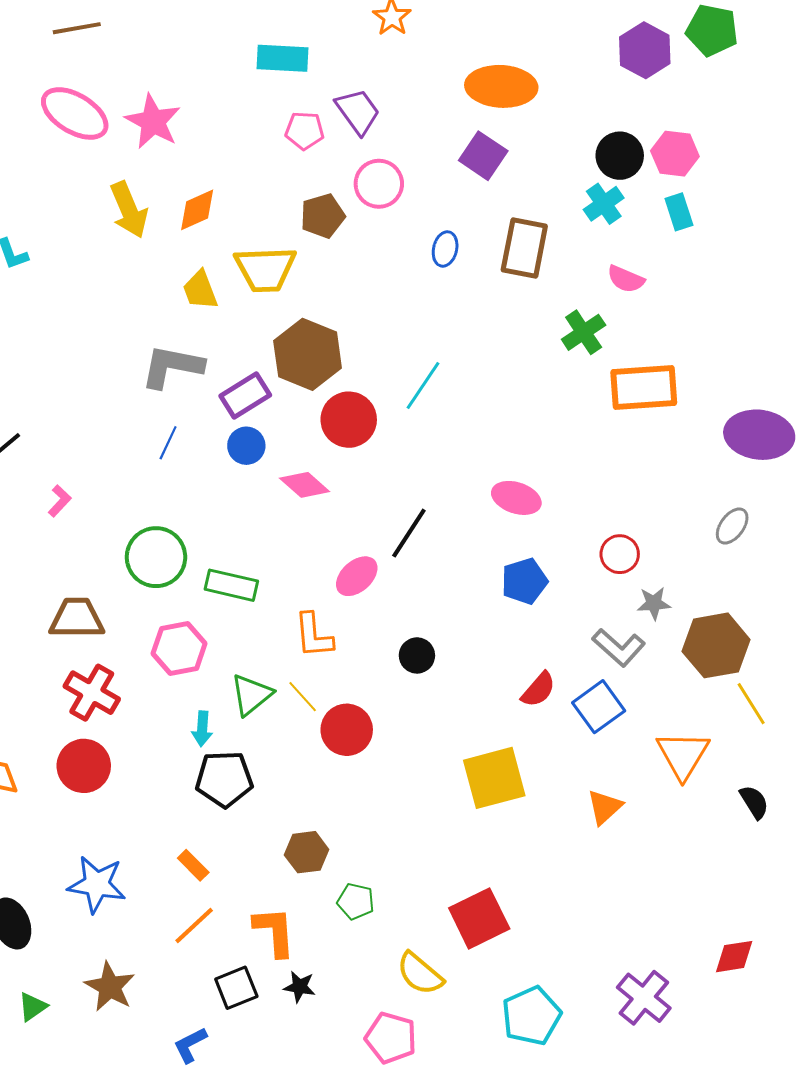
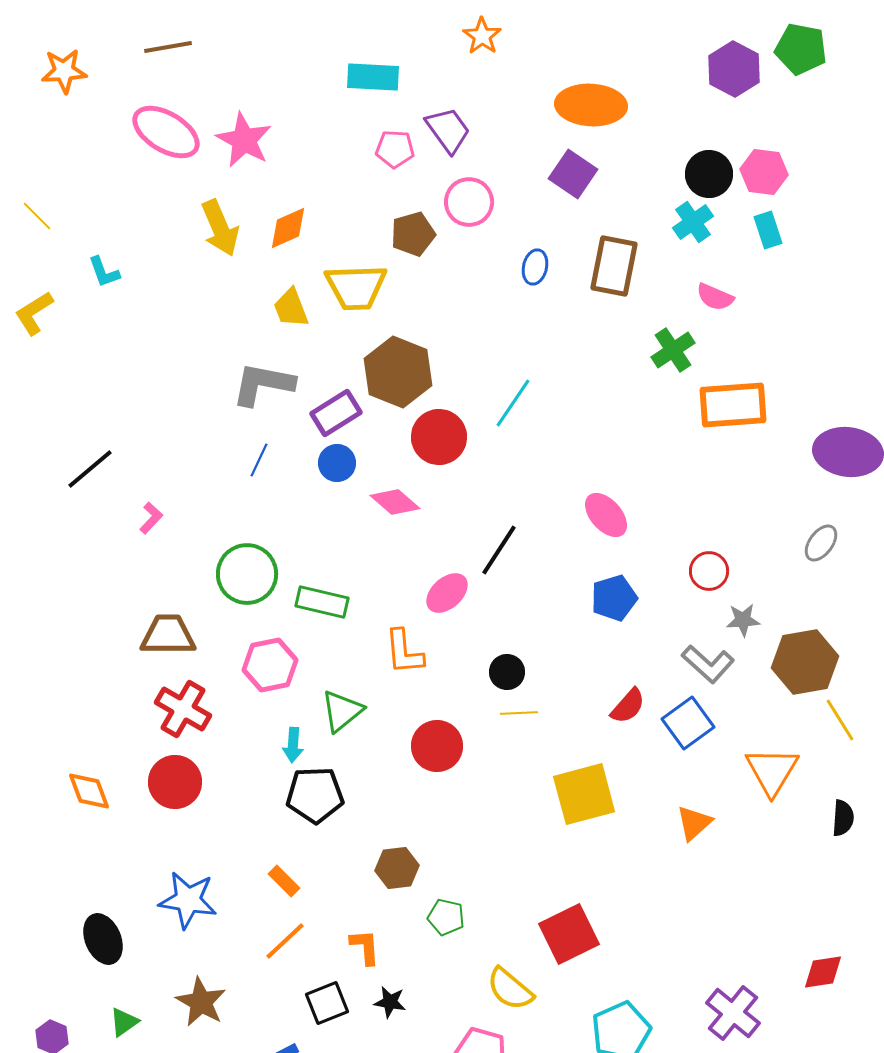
pink ellipse: (516, 498) -> (606, 515), turned 30
yellow line: (303, 697) -> (519, 713), moved, turned -51
black semicircle: (754, 802) -> (843, 818), turned 36
orange L-shape: (274, 932) -> (365, 947), size x0.7

